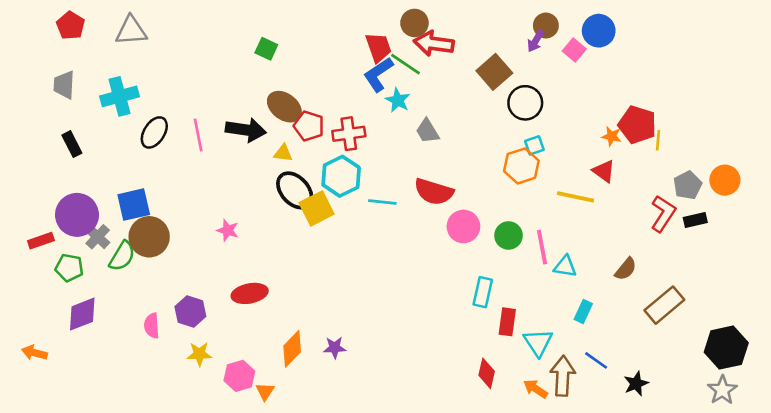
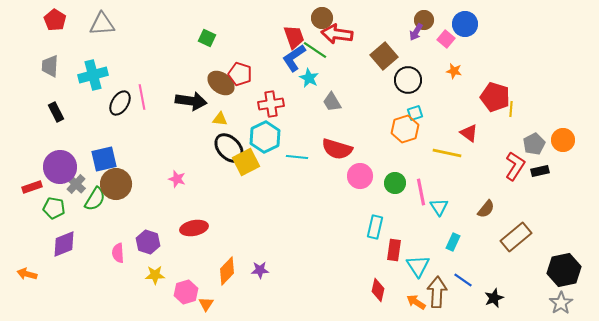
red pentagon: (309, 126) -> (240, 74), moved
pink line: (198, 135) -> (142, 97), moved
orange star: (612, 136) -> (454, 71), moved
cyan triangle: (565, 266) -> (439, 207), turned 48

